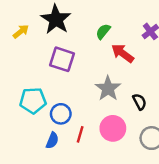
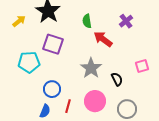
green semicircle: (103, 31) -> (87, 21), turned -48
cyan pentagon: (33, 101) -> (29, 62), moved

